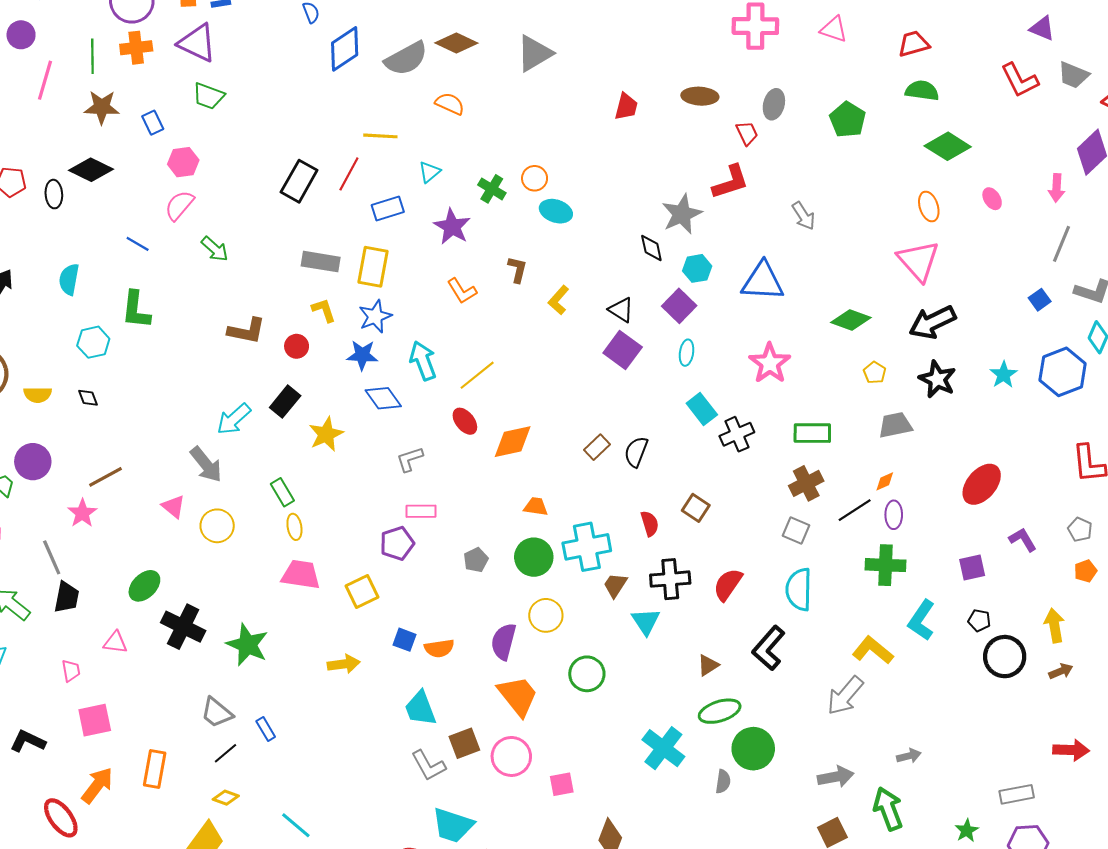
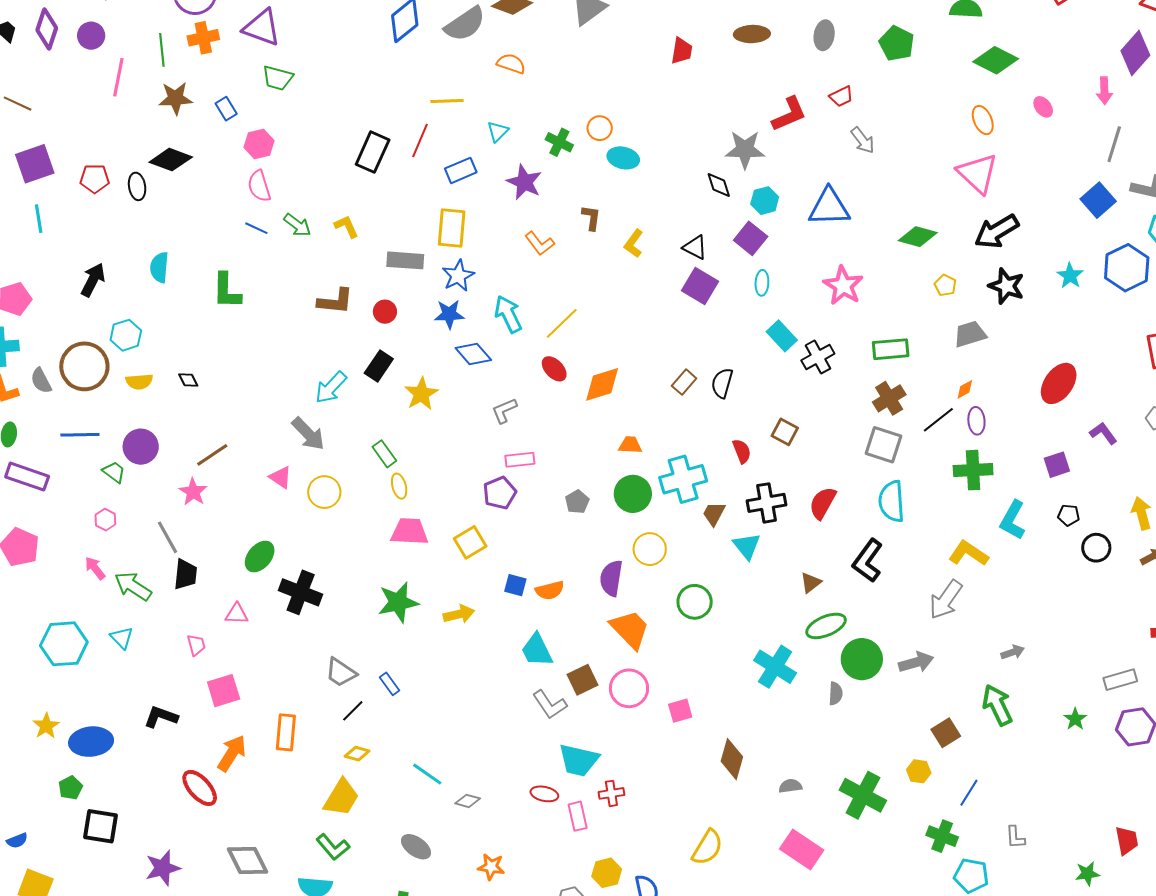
red trapezoid: (747, 133) -> (841, 96), moved, turned 95
pink semicircle: (179, 205) -> (259, 186), turned -52
gray star: (682, 214) -> (745, 150), turned 30
blue line: (138, 244) -> (256, 228), moved
gray rectangle: (321, 262) -> (405, 260), moved
blue square: (1040, 300) -> (1098, 200), size x1.6
yellow L-shape: (324, 310) -> (346, 227), moved
cyan hexagon: (93, 342) -> (126, 335), moved
gray square: (796, 530) -> (884, 445), size x1.4
green star: (247, 645) -> (398, 602), moved, turned -30
black circle: (1005, 657) -> (1096, 548), size x0.7
gray arrow: (836, 777) -> (916, 662), moved

